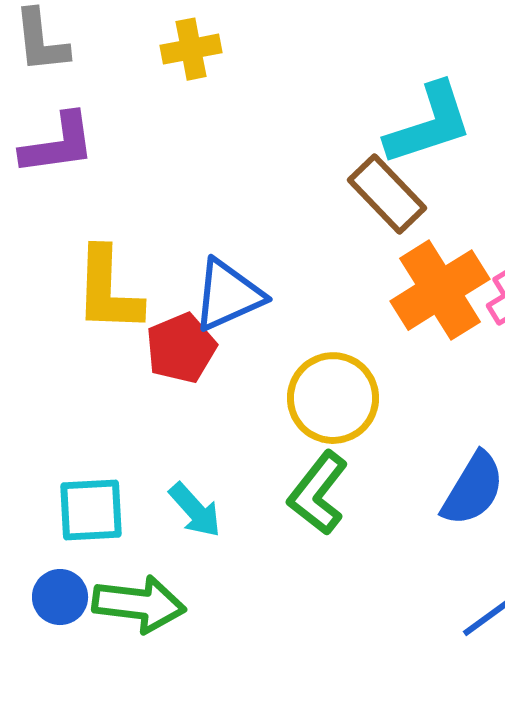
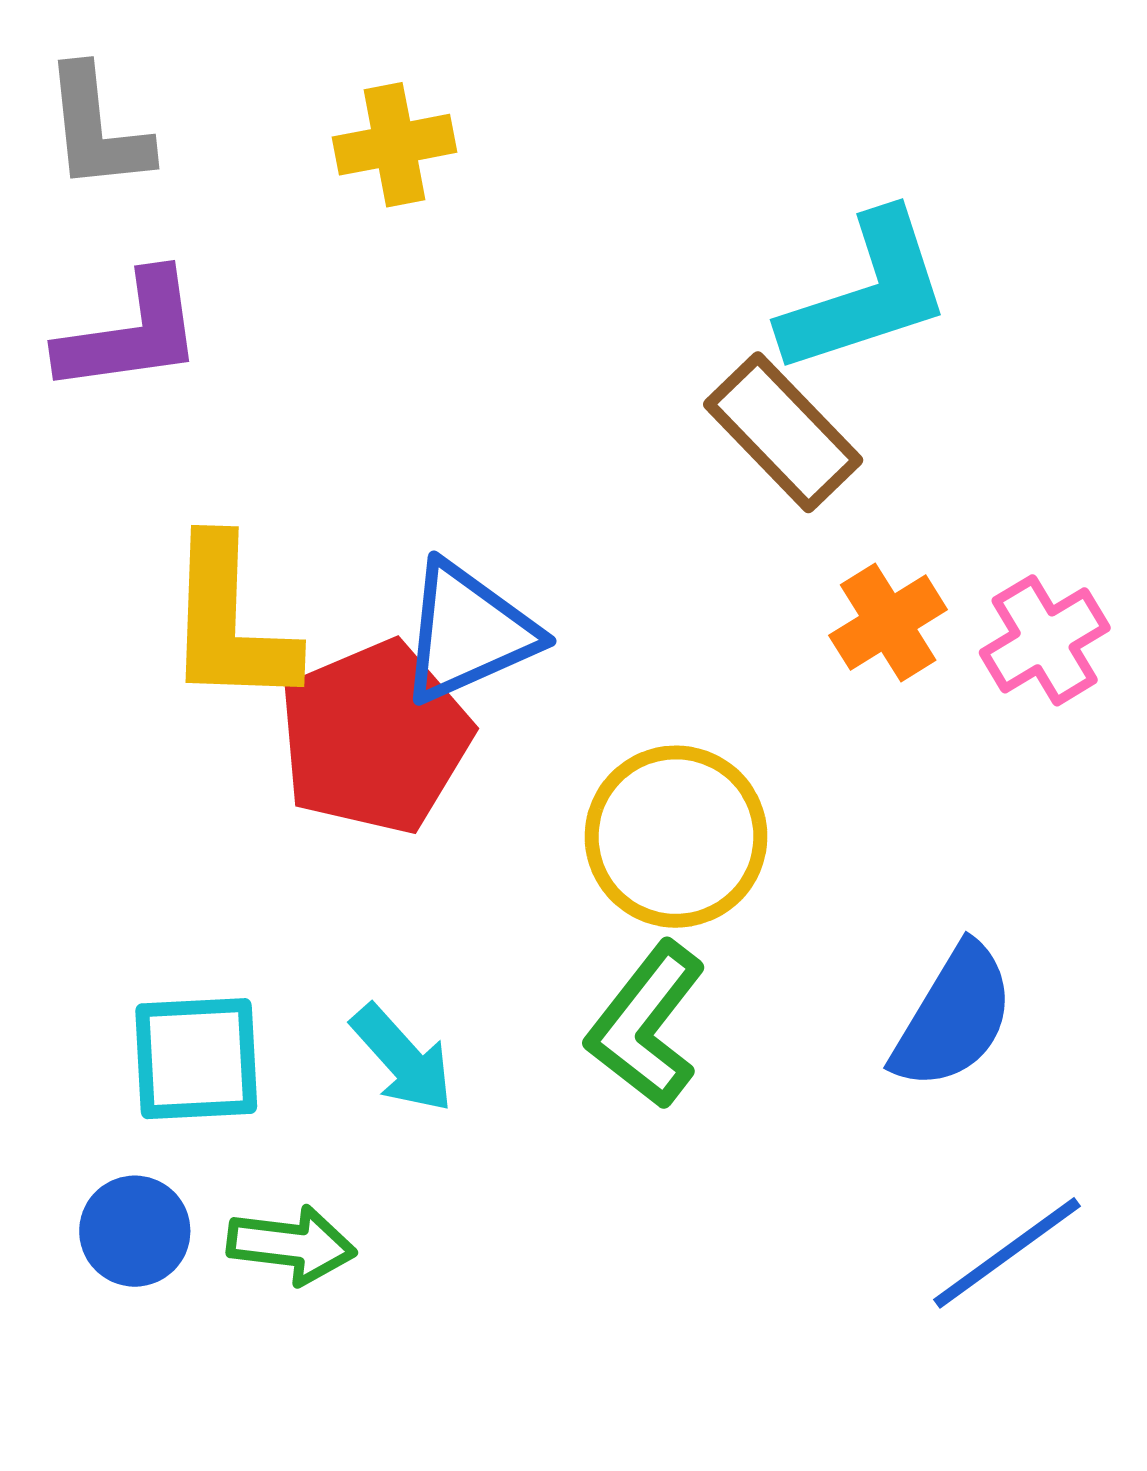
orange cross: (440, 290) -> (888, 622), size x0.6
red pentagon: (181, 348) -> (375, 737), size x1.4
green arrow: (139, 604) -> (291, 1245), size x0.7

